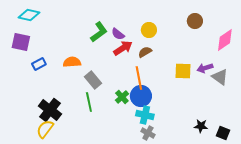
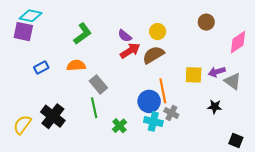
green L-shape: (99, 32) -> (82, 34), moved
purple square: (21, 42) -> (23, 32), moved
brown semicircle: (145, 52) -> (153, 55), size x1.5
orange line: (139, 78) -> (163, 91), moved
green cross: (122, 97) -> (120, 126), moved
black star: (201, 126) -> (215, 107), moved
yellow semicircle: (45, 129) -> (22, 125), moved
gray cross: (148, 133) -> (171, 113), moved

